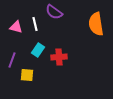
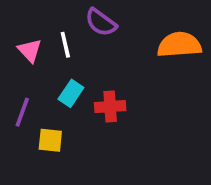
orange semicircle: (96, 24) -> (179, 45), turned 95
pink triangle: (16, 27) -> (30, 50), turned 32

